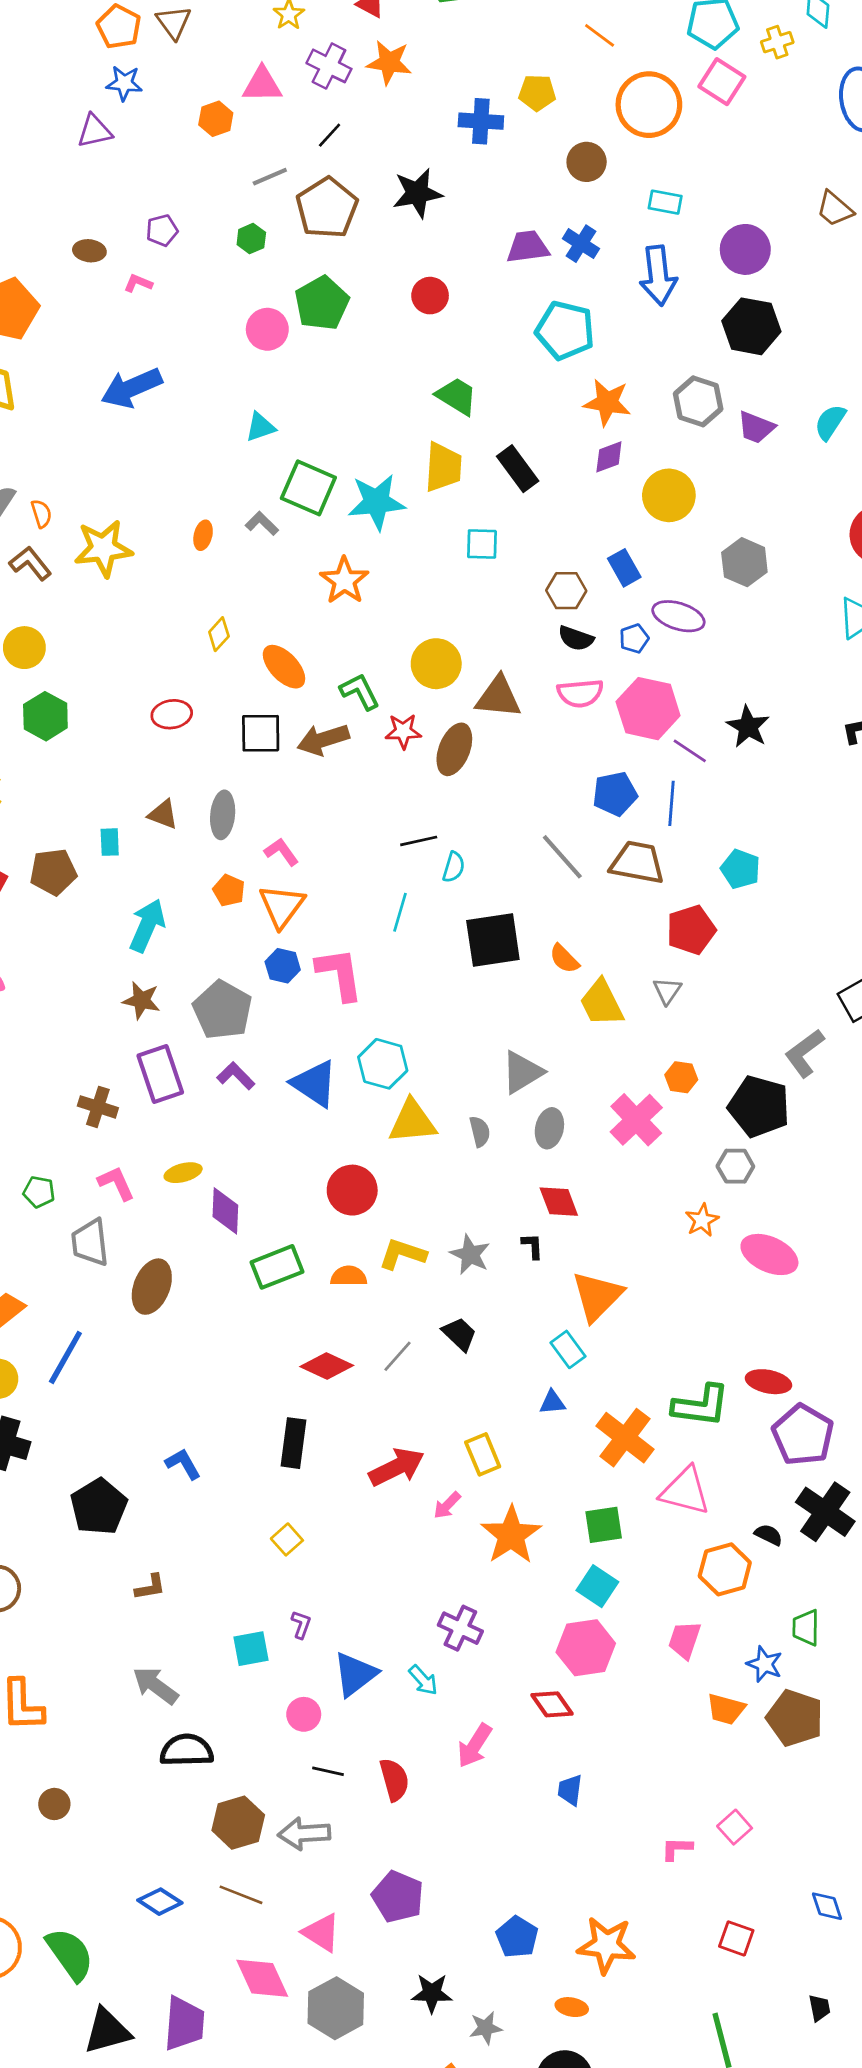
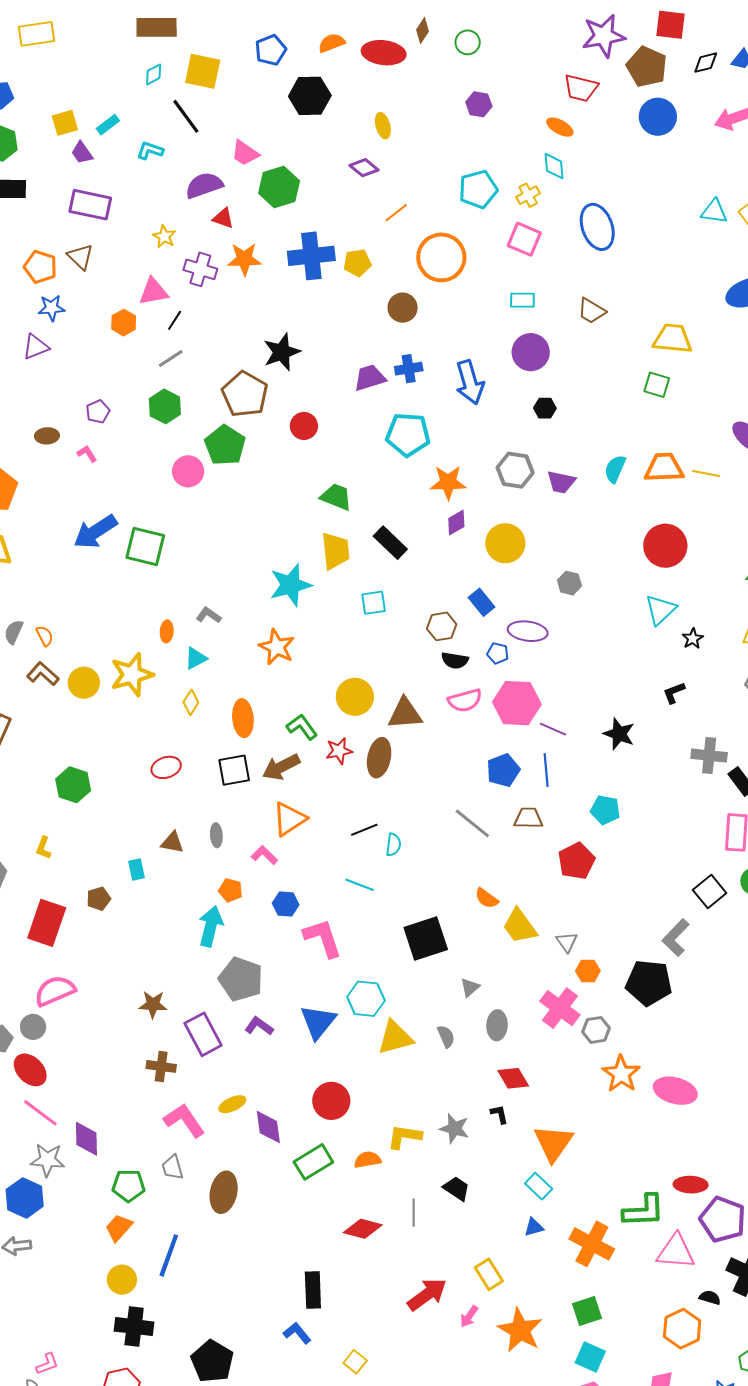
orange line: (600, 35) -> (396, 213), turned -65
pink square: (722, 82) -> (524, 239), moved
blue cross: (481, 121) -> (311, 256), moved, size x1.4
black line: (330, 135) -> (175, 320), moved
cyan rectangle: (665, 202) -> (522, 300), moved
brown pentagon: (327, 208) -> (245, 394), moved
green hexagon: (251, 239) -> (165, 406), size x1.5
blue cross: (581, 244) -> (409, 369), turned -32
pink L-shape: (138, 283) -> (87, 454), turned 45
black hexagon: (751, 326) -> (545, 408), size x0.5
cyan triangle: (260, 427) -> (196, 658), moved
green square: (308, 488) -> (145, 546), moved
yellow star: (103, 548) -> (132, 675), moved
gray hexagon: (744, 562) -> (569, 583), size x0.7
blue pentagon: (634, 639) -> (498, 653), turned -30
yellow circle: (24, 648) -> (84, 683), moved
orange ellipse: (284, 667) -> (243, 718), turned 48
black star: (748, 727) -> (619, 734), moved
gray ellipse: (223, 815) -> (216, 835), size x0.7
brown trapezoid: (637, 863) -> (528, 818), size x0.7
brown pentagon: (53, 872) -> (99, 899), size x0.7
orange triangle: (282, 906) -> (289, 819), moved, turned 30
cyan line: (400, 912) -> (360, 885), turned -76
cyan arrow: (147, 926) -> (211, 926), moved
black square: (493, 940) -> (426, 939), moved
blue hexagon: (283, 966) -> (286, 904), moved
gray triangle: (667, 991) -> (567, 942), moved
brown star: (141, 1000) -> (153, 1004), moved
gray triangle: (522, 1072) -> (470, 987), size x0.6
blue triangle: (314, 1084) -> (318, 1022), turned 45
gray hexagon: (735, 1166) -> (596, 1030), moved
pink L-shape: (116, 1183) -> (184, 1120), size x1.4
red circle: (352, 1190) -> (331, 1101), moved
green pentagon: (39, 1192) -> (129, 1186), moved, size x1.4
orange star: (702, 1220) -> (621, 1074), size x1.5
gray trapezoid: (90, 1242) -> (173, 1167), size x0.7
gray line: (398, 1356) -> (414, 1213), turned -32
black rectangle: (294, 1443) -> (313, 1290), moved
blue L-shape: (183, 1464) -> (297, 1333), moved
pink triangle: (685, 1491) -> (676, 1252), moved

